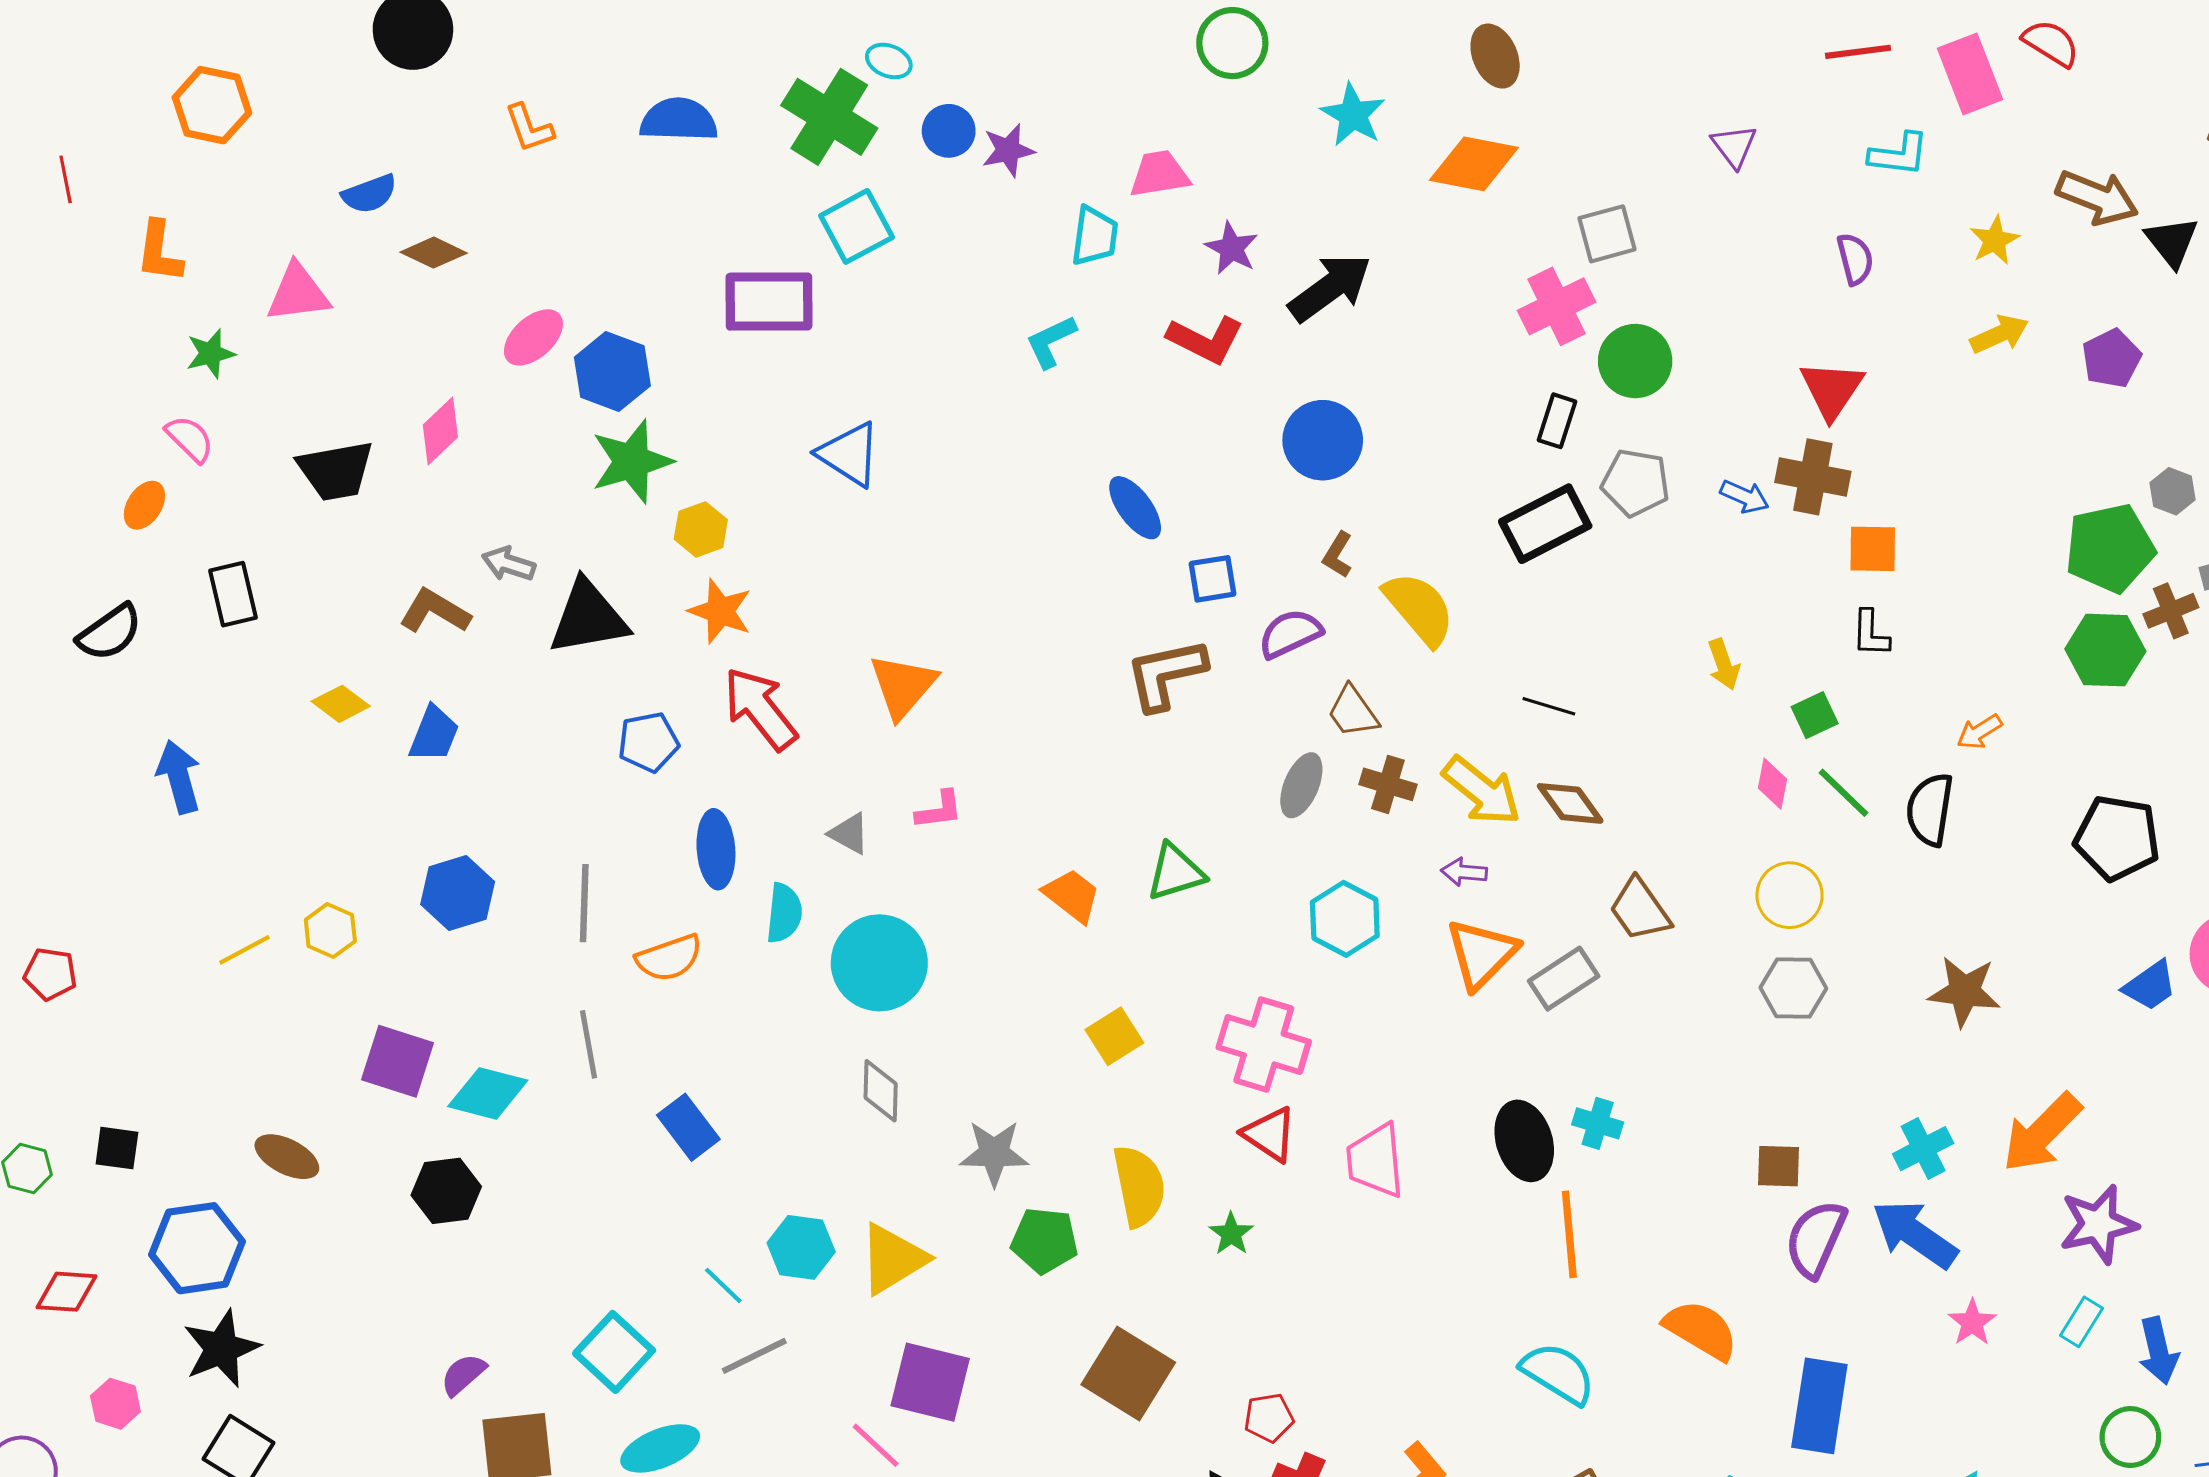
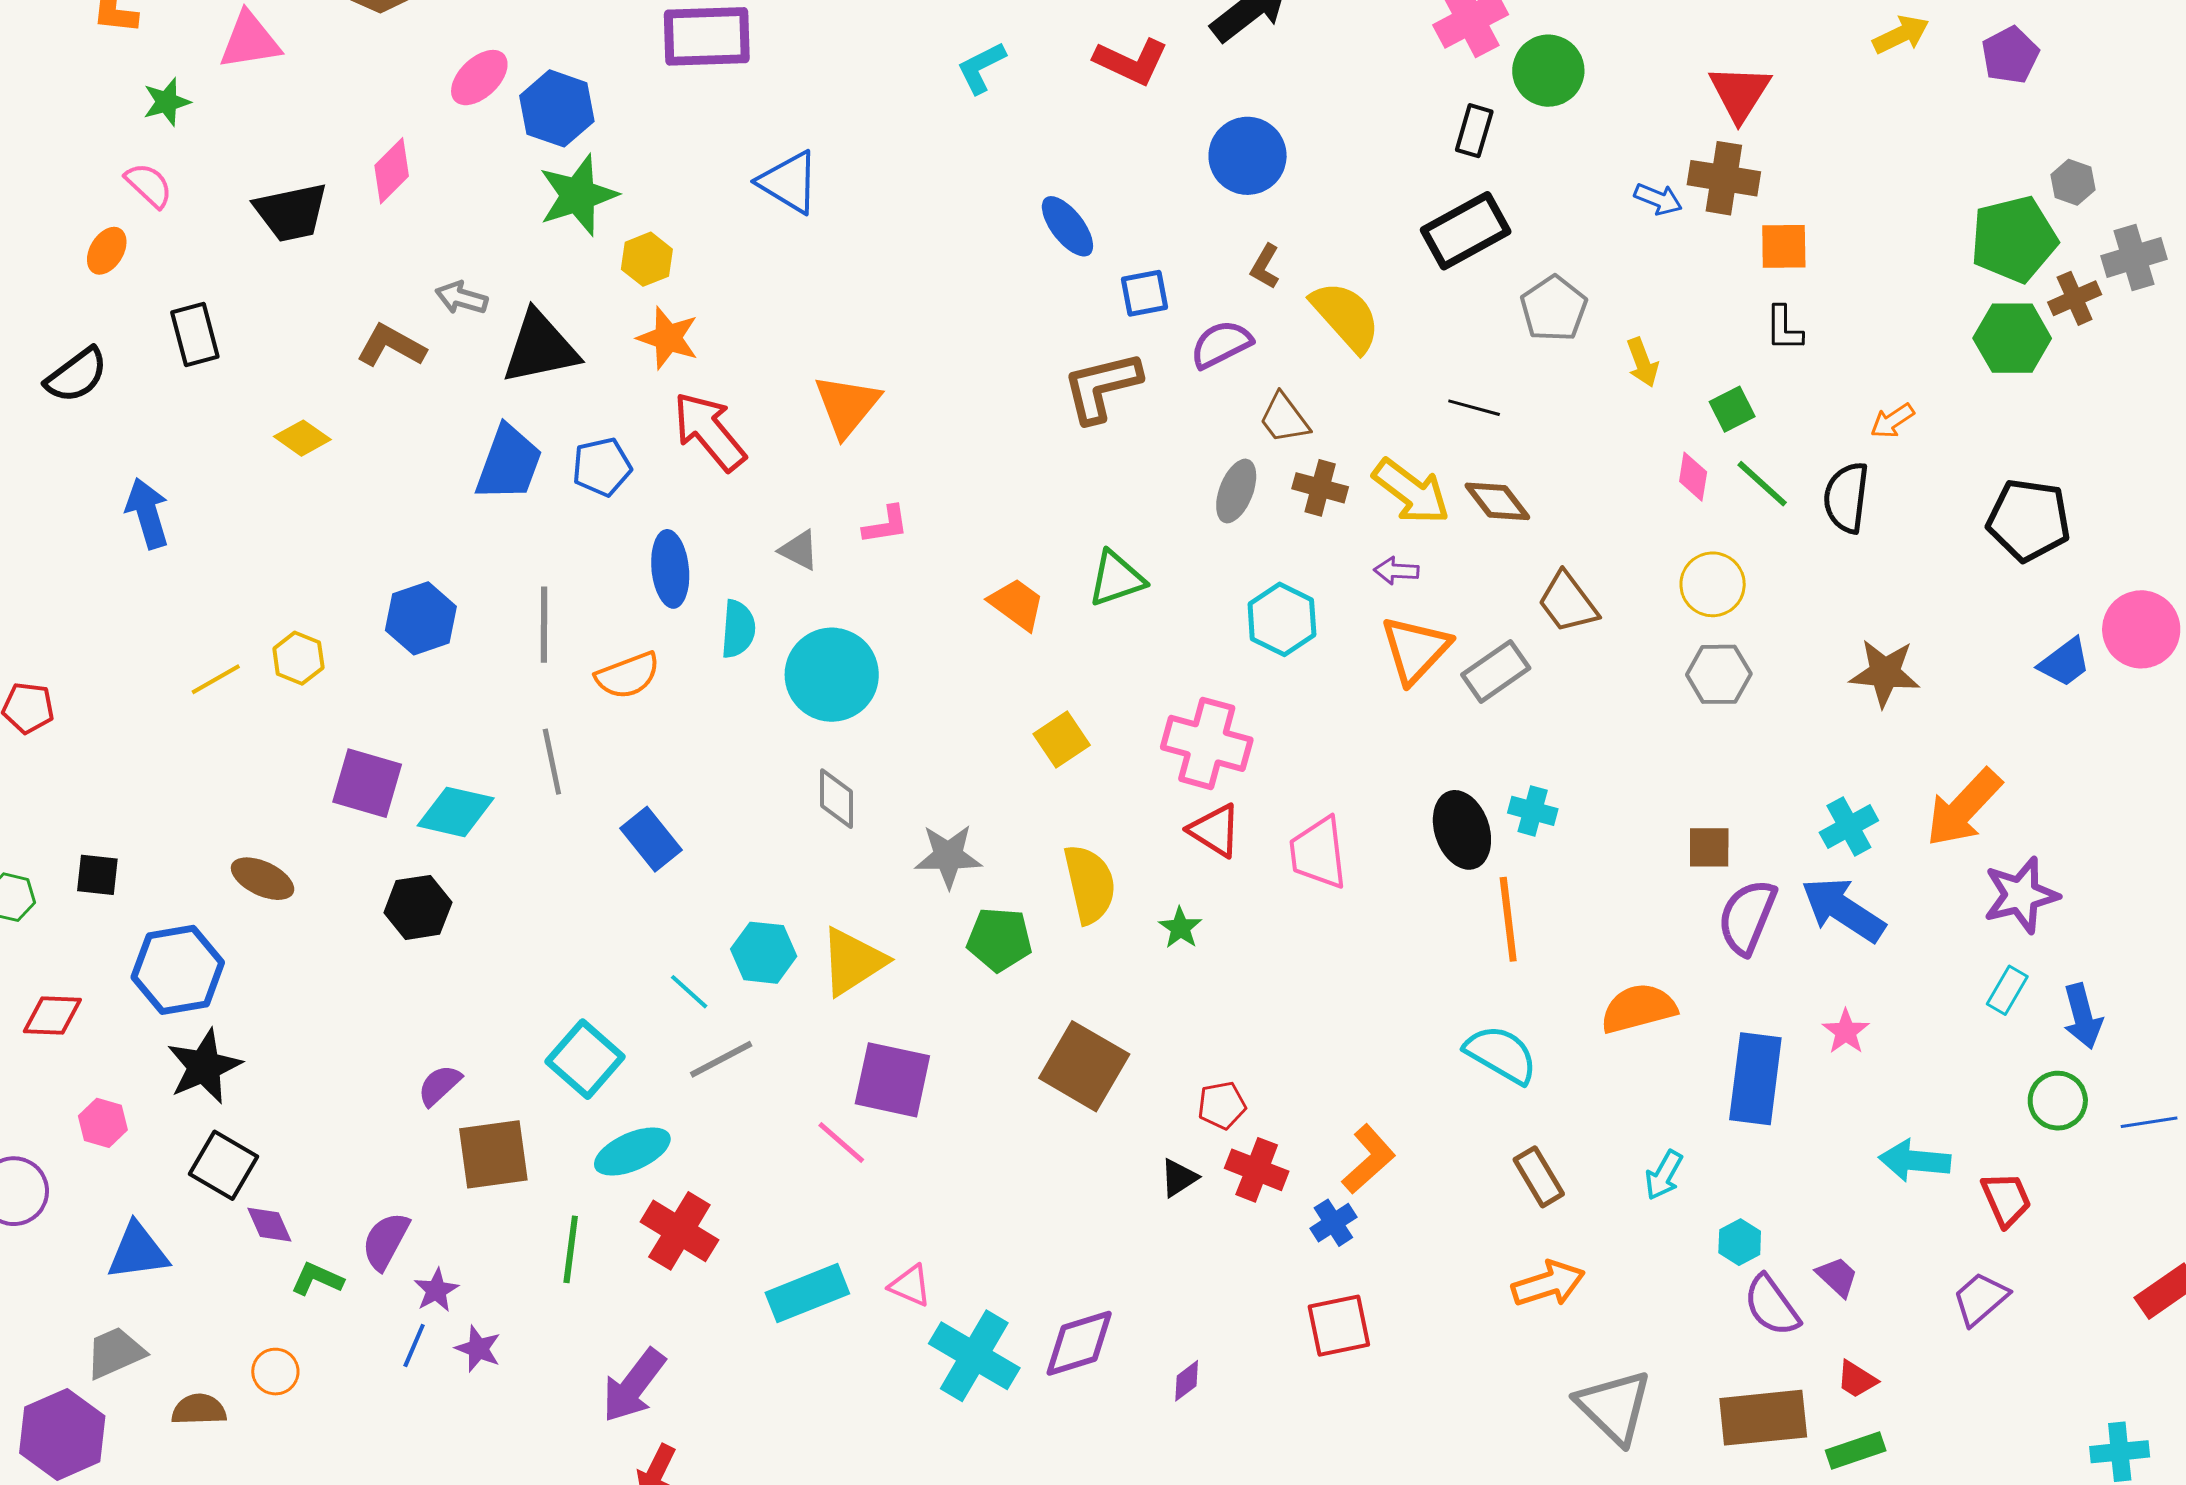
gray pentagon: (1635, 483) -> (1554, 309), moved, turned 30
blue trapezoid: (434, 734) -> (509, 463), moved, size x1.4
pink star: (1972, 1322) -> (1846, 1032), moved
orange semicircle: (1701, 1330) -> (1638, 1008), turned -44

